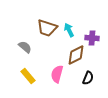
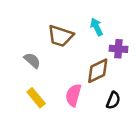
cyan arrow: (69, 30) -> (97, 27), moved

